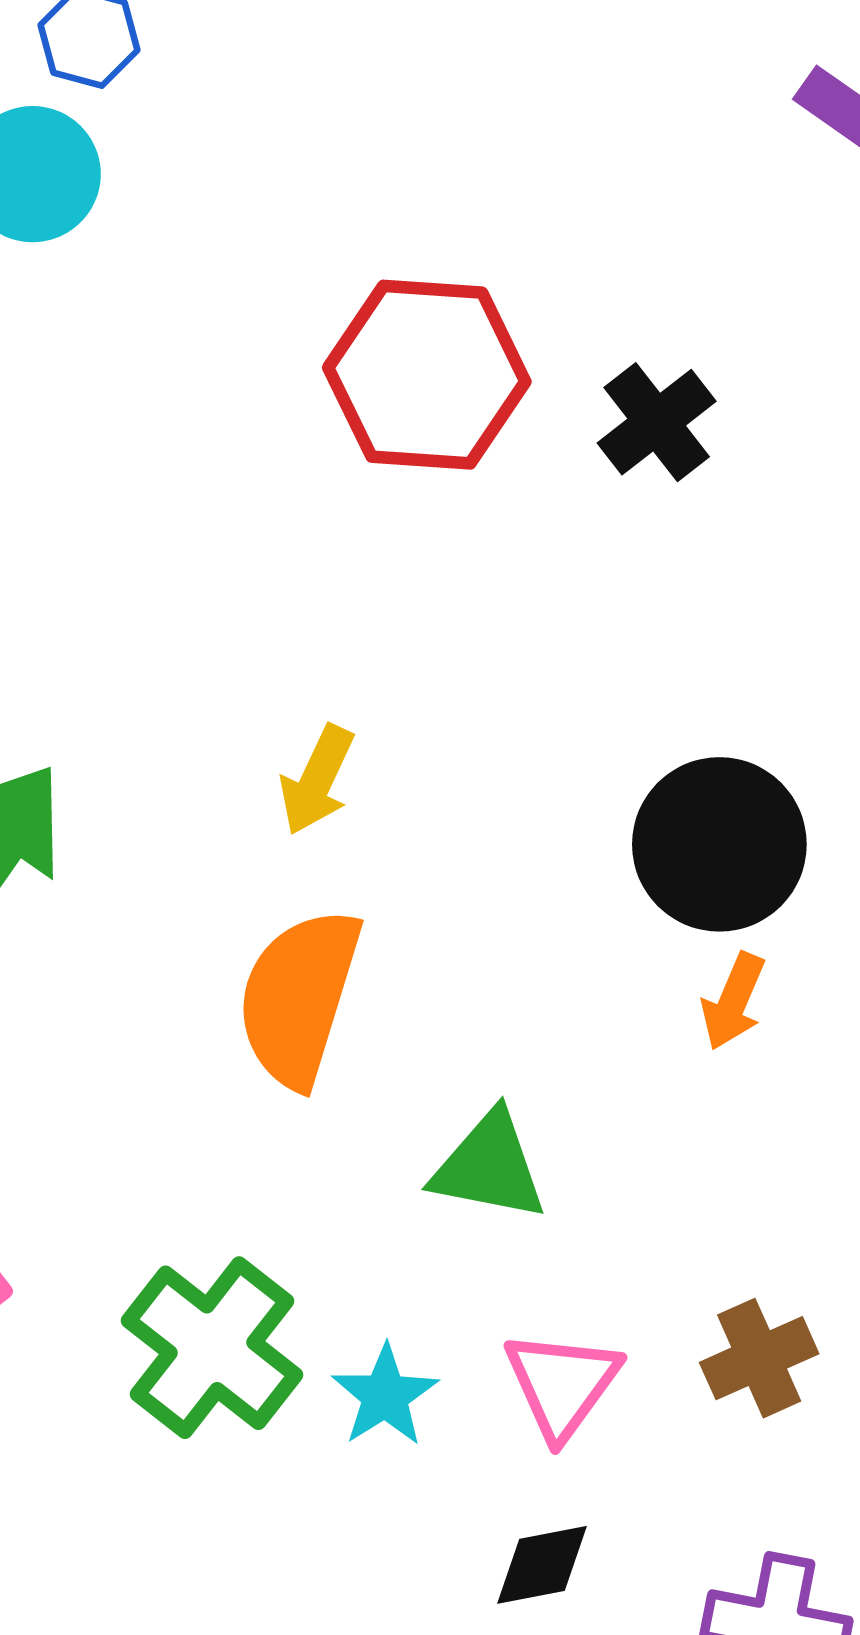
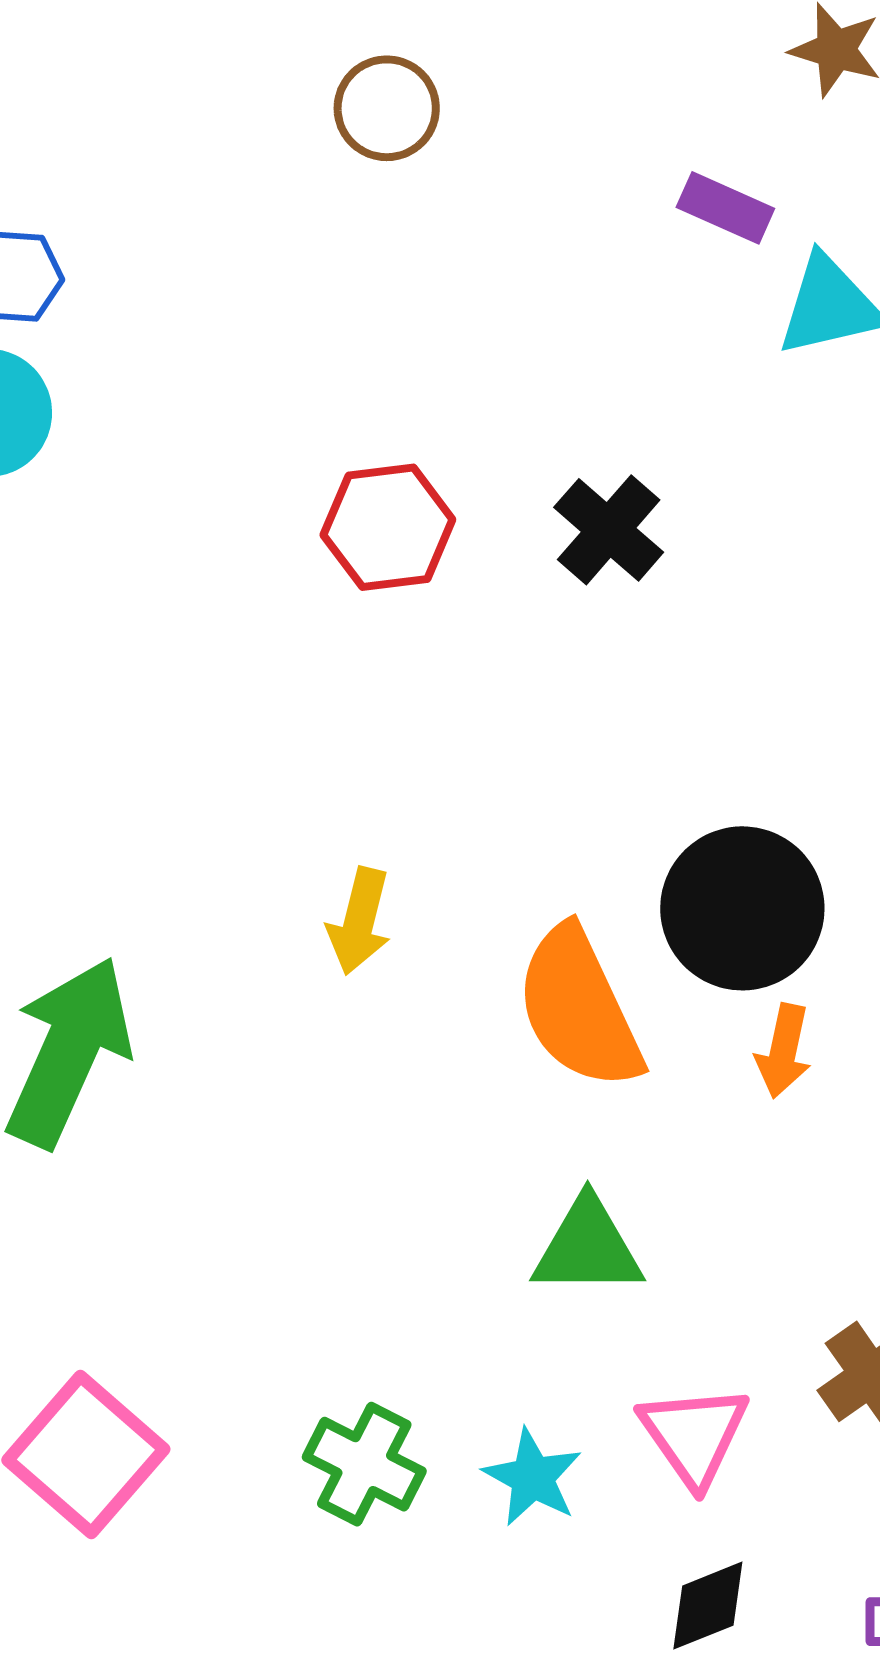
red hexagon: (427, 375) -> (388, 527), size x0.7
orange semicircle: (299, 997) -> (579, 1008), moved, turned -31
green cross: (212, 1348) -> (364, 1464), size x0.7

